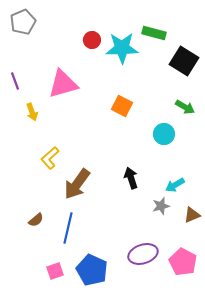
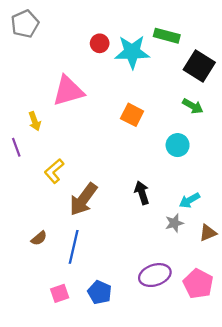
purple line: (15, 81) -> (16, 147), moved
green arrow: (185, 107) -> (193, 106), moved
blue pentagon: (92, 270) -> (100, 292), size x0.7

